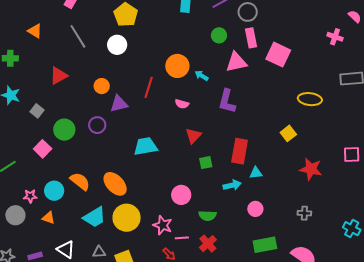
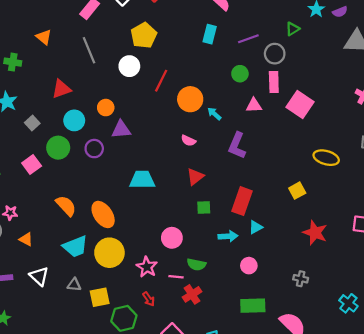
pink triangle: (236, 62) -> (254, 105), size x0.7
red line: (149, 87) -> (161, 81), moved
cyan triangle: (256, 173) -> (256, 227), turned -32
cyan circle: (54, 191) -> (74, 120), moved
pink line: (182, 238) -> (176, 277), moved

